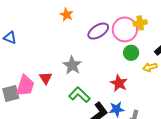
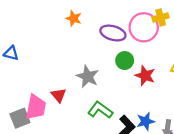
purple ellipse: (98, 31) -> (113, 33), turned 55
green circle: (131, 53) -> (125, 61), moved
red star: (119, 83) -> (145, 76), moved

